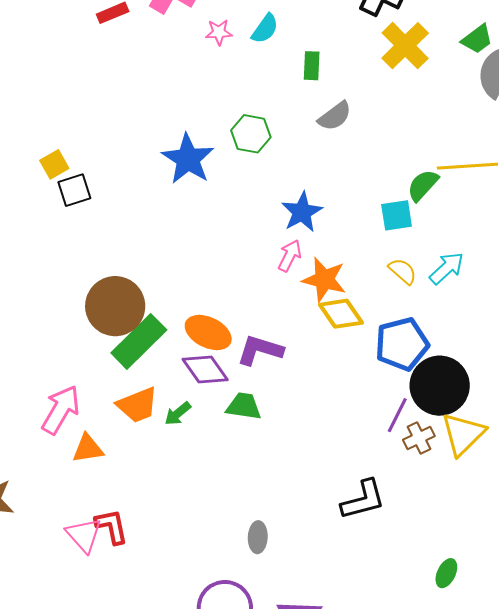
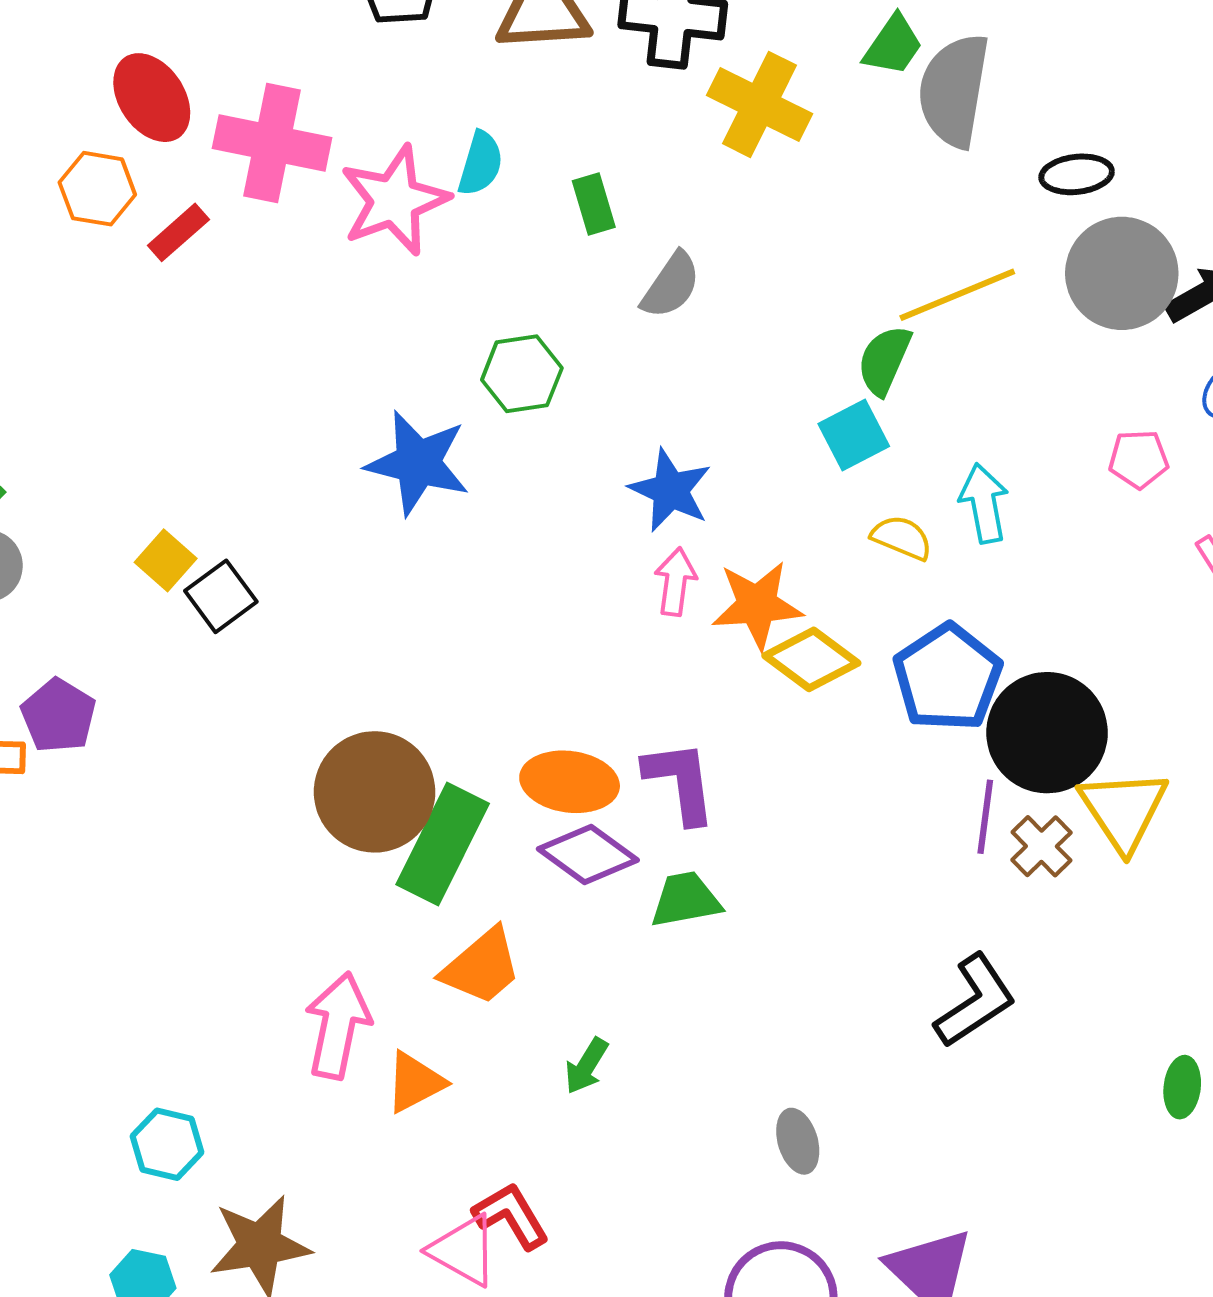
pink star: (219, 32) -> (394, 200), size x2.0
cyan arrow: (447, 268) -> (984, 503), turned -39
purple L-shape: (260, 350) -> (680, 782), turned 84
green arrow: (178, 414) -> (586, 1066), moved

